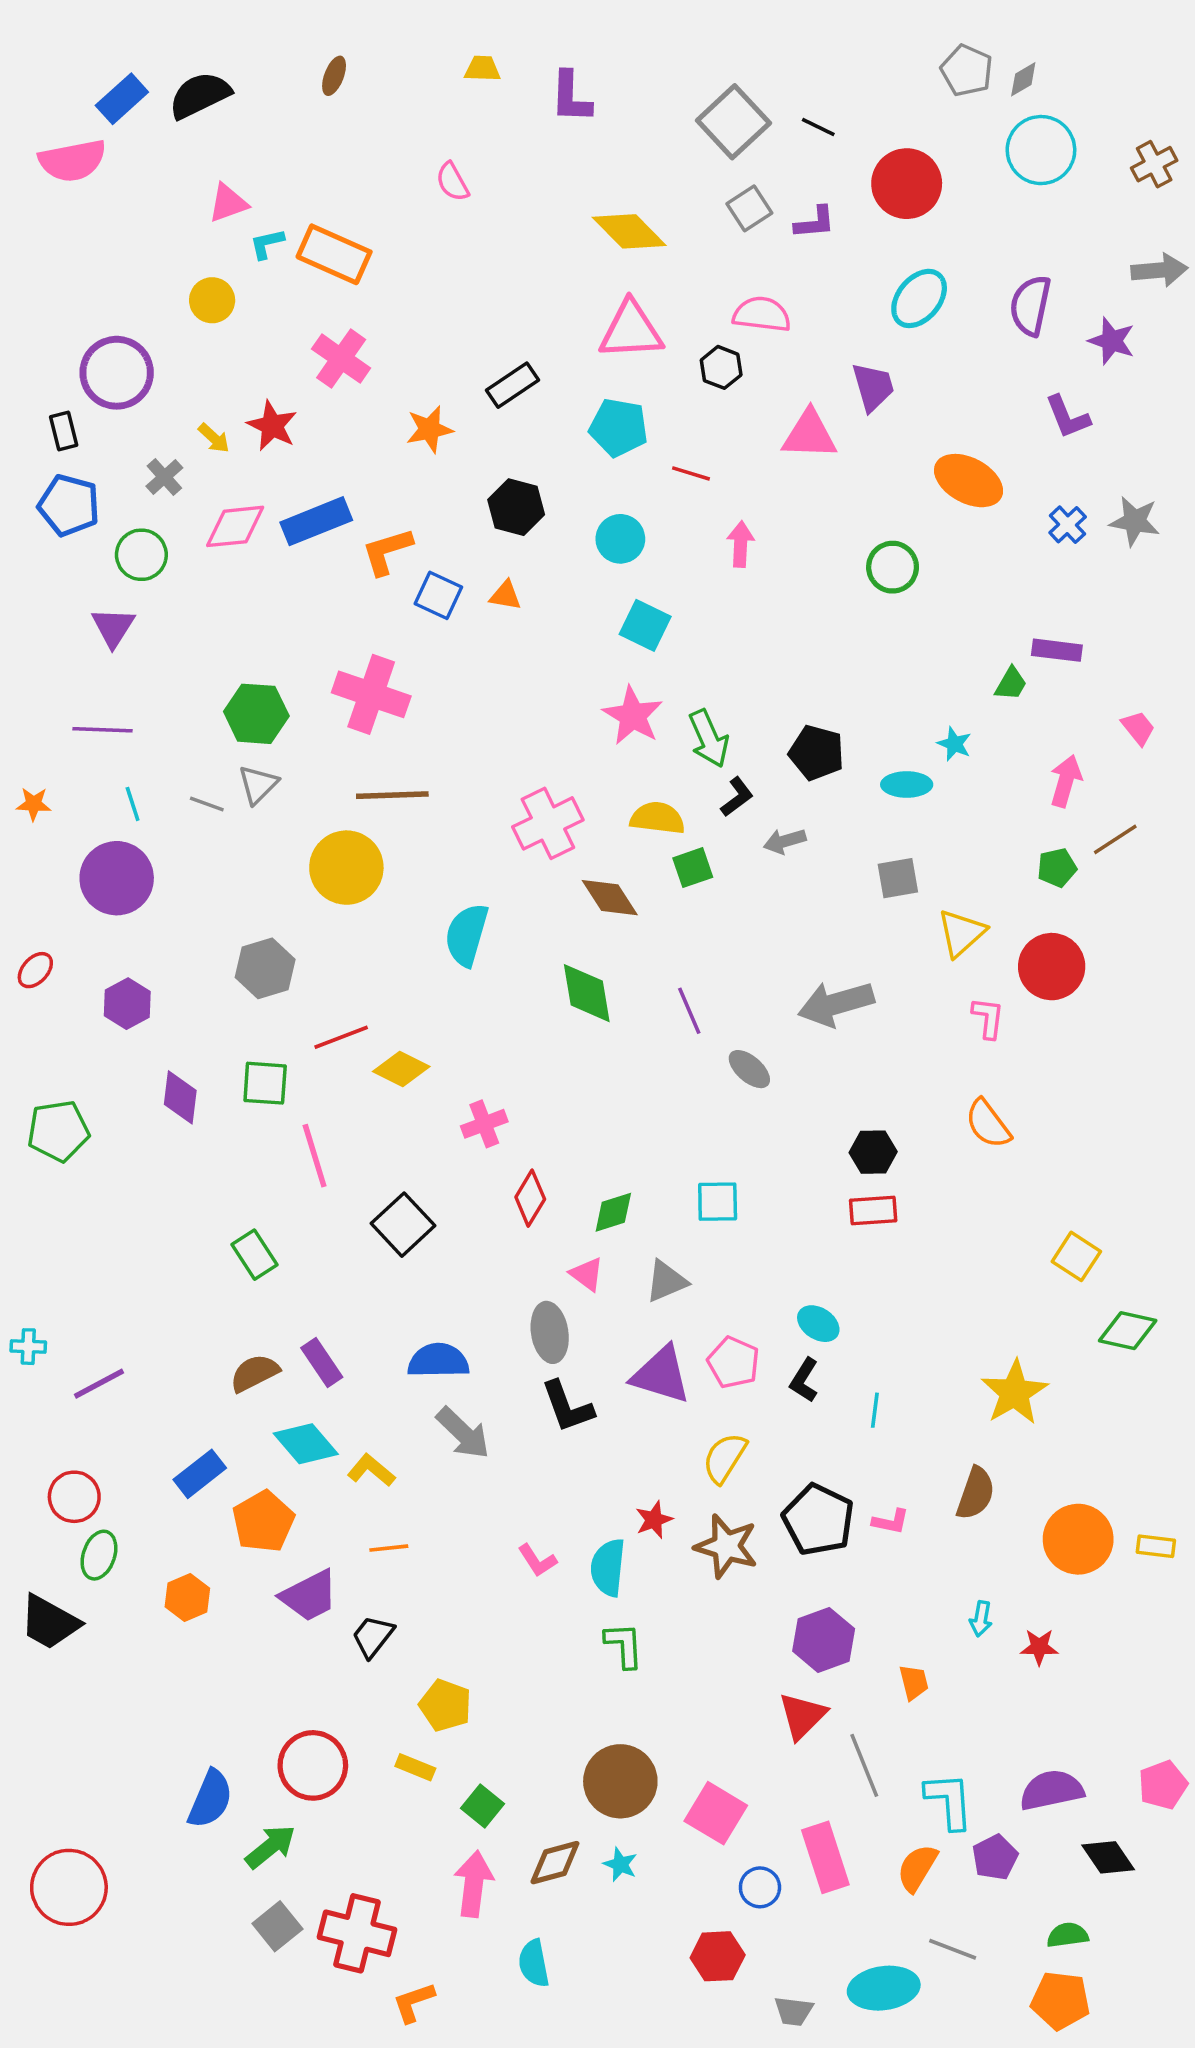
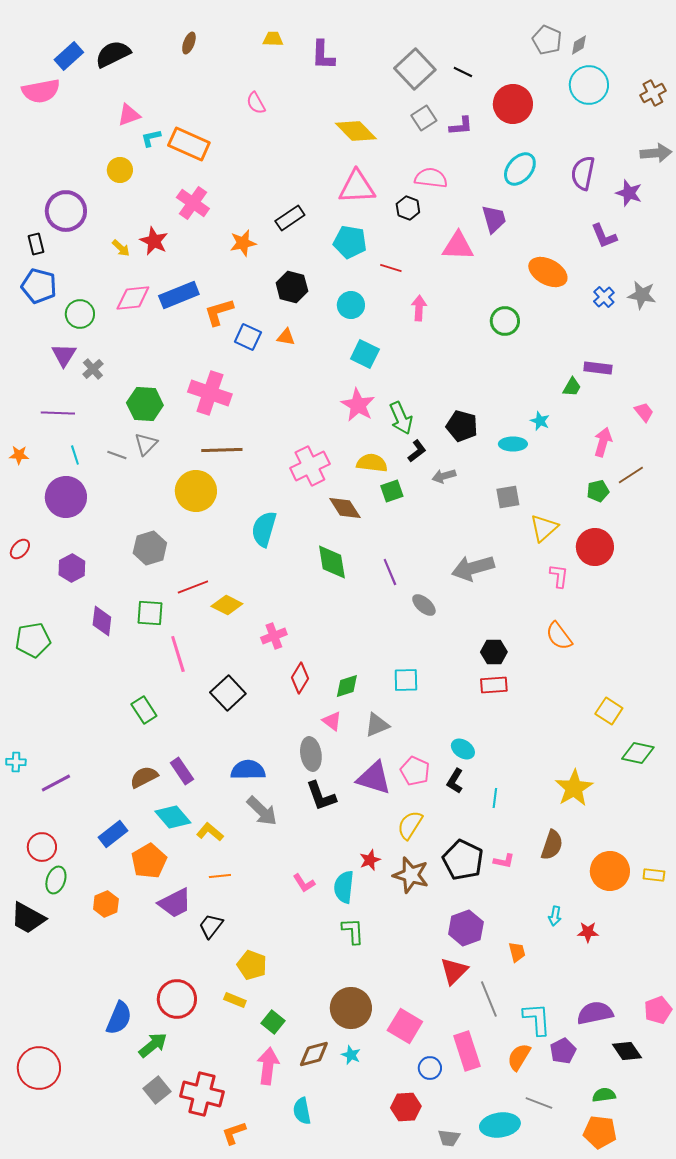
gray cross: (164, 477) -> (93, 369), moved

